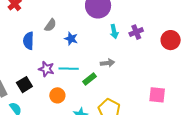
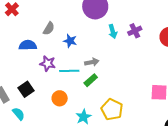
blue semicircle: (29, 41) -> (28, 45), turned 90
gray arrow: (107, 63) -> (92, 62), moved
purple star: (46, 69) -> (48, 64), moved

